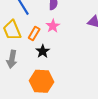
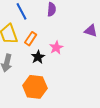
pink star: (53, 26) -> (56, 48), moved

